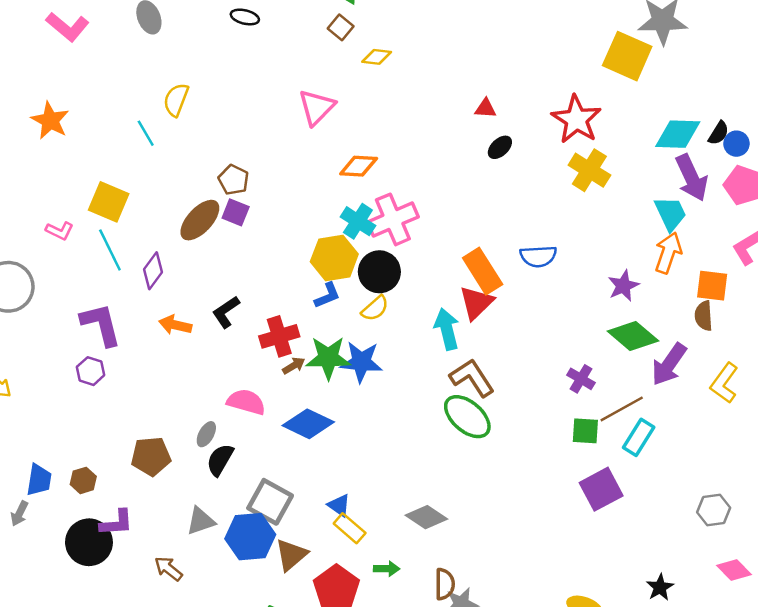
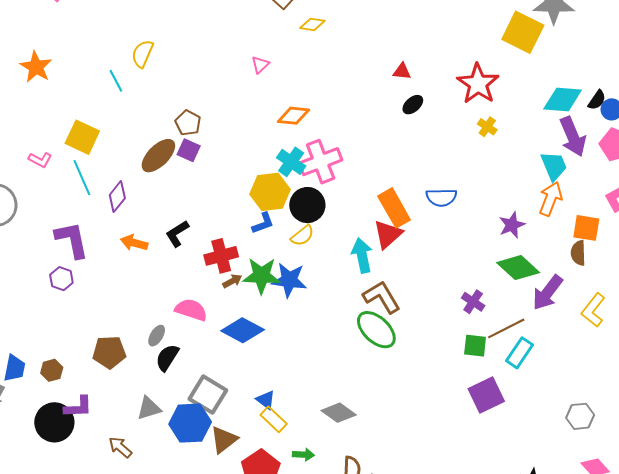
pink triangle: (317, 107) -> (260, 65), size x0.6
yellow cross: (589, 170) -> (487, 127), size x0.6

